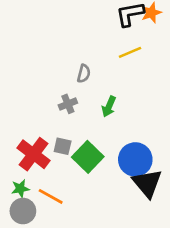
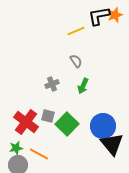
yellow line: (130, 52) -> (76, 31), moved
gray semicircle: (84, 74) -> (76, 61), moved, turned -48

